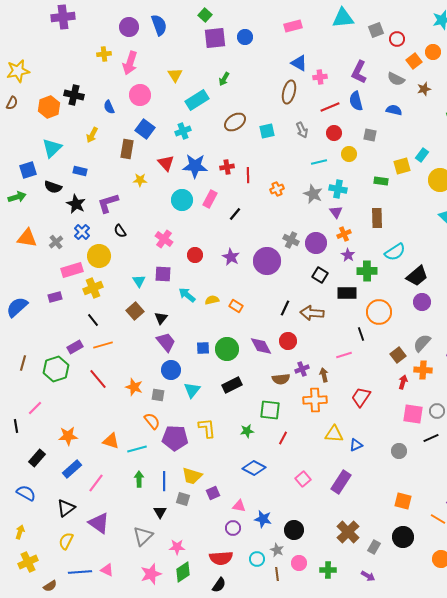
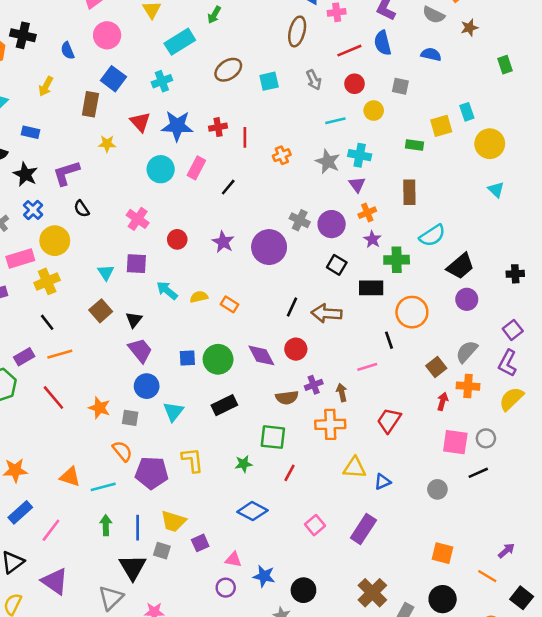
cyan rectangle: (422, 155) -> (467, 112), turned -56
black triangle: (160, 512) -> (133, 567), size x1.6

